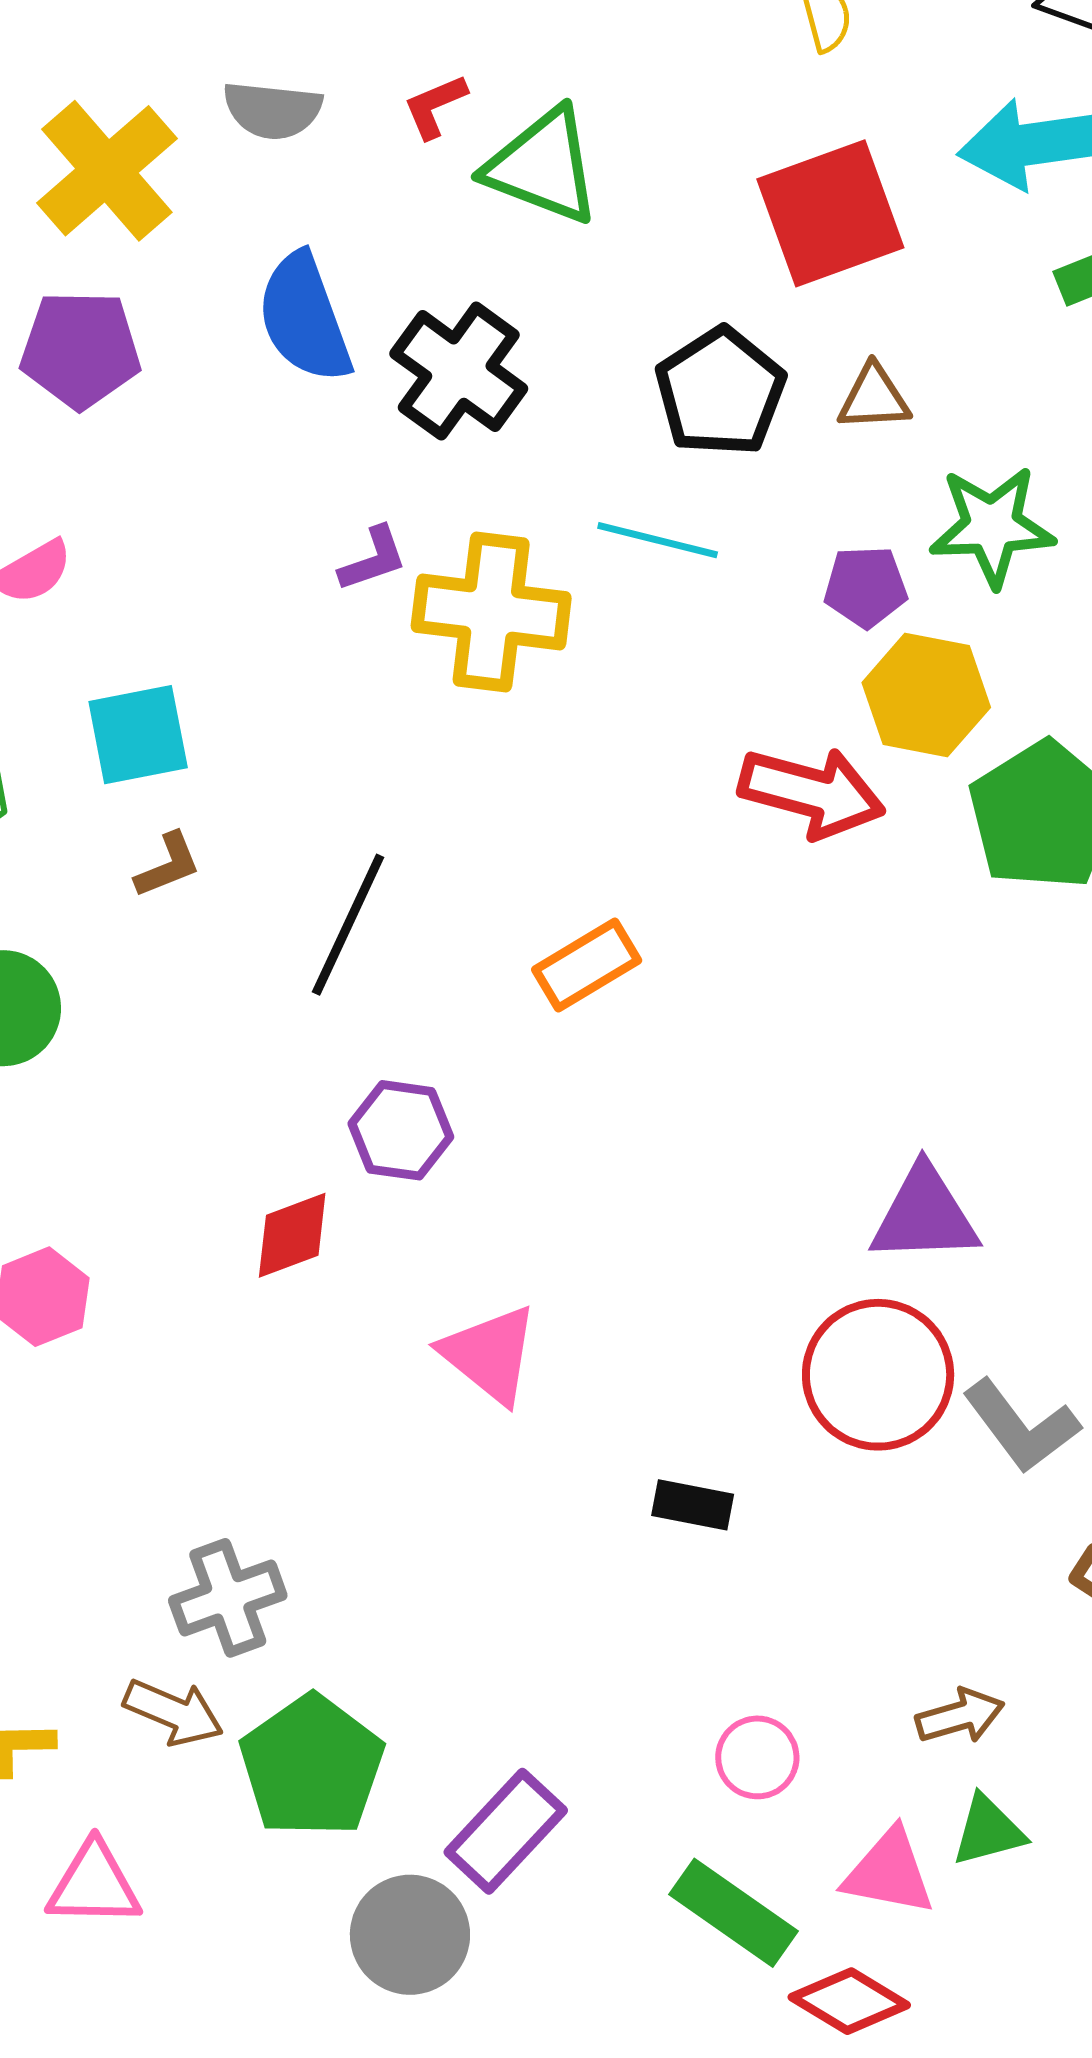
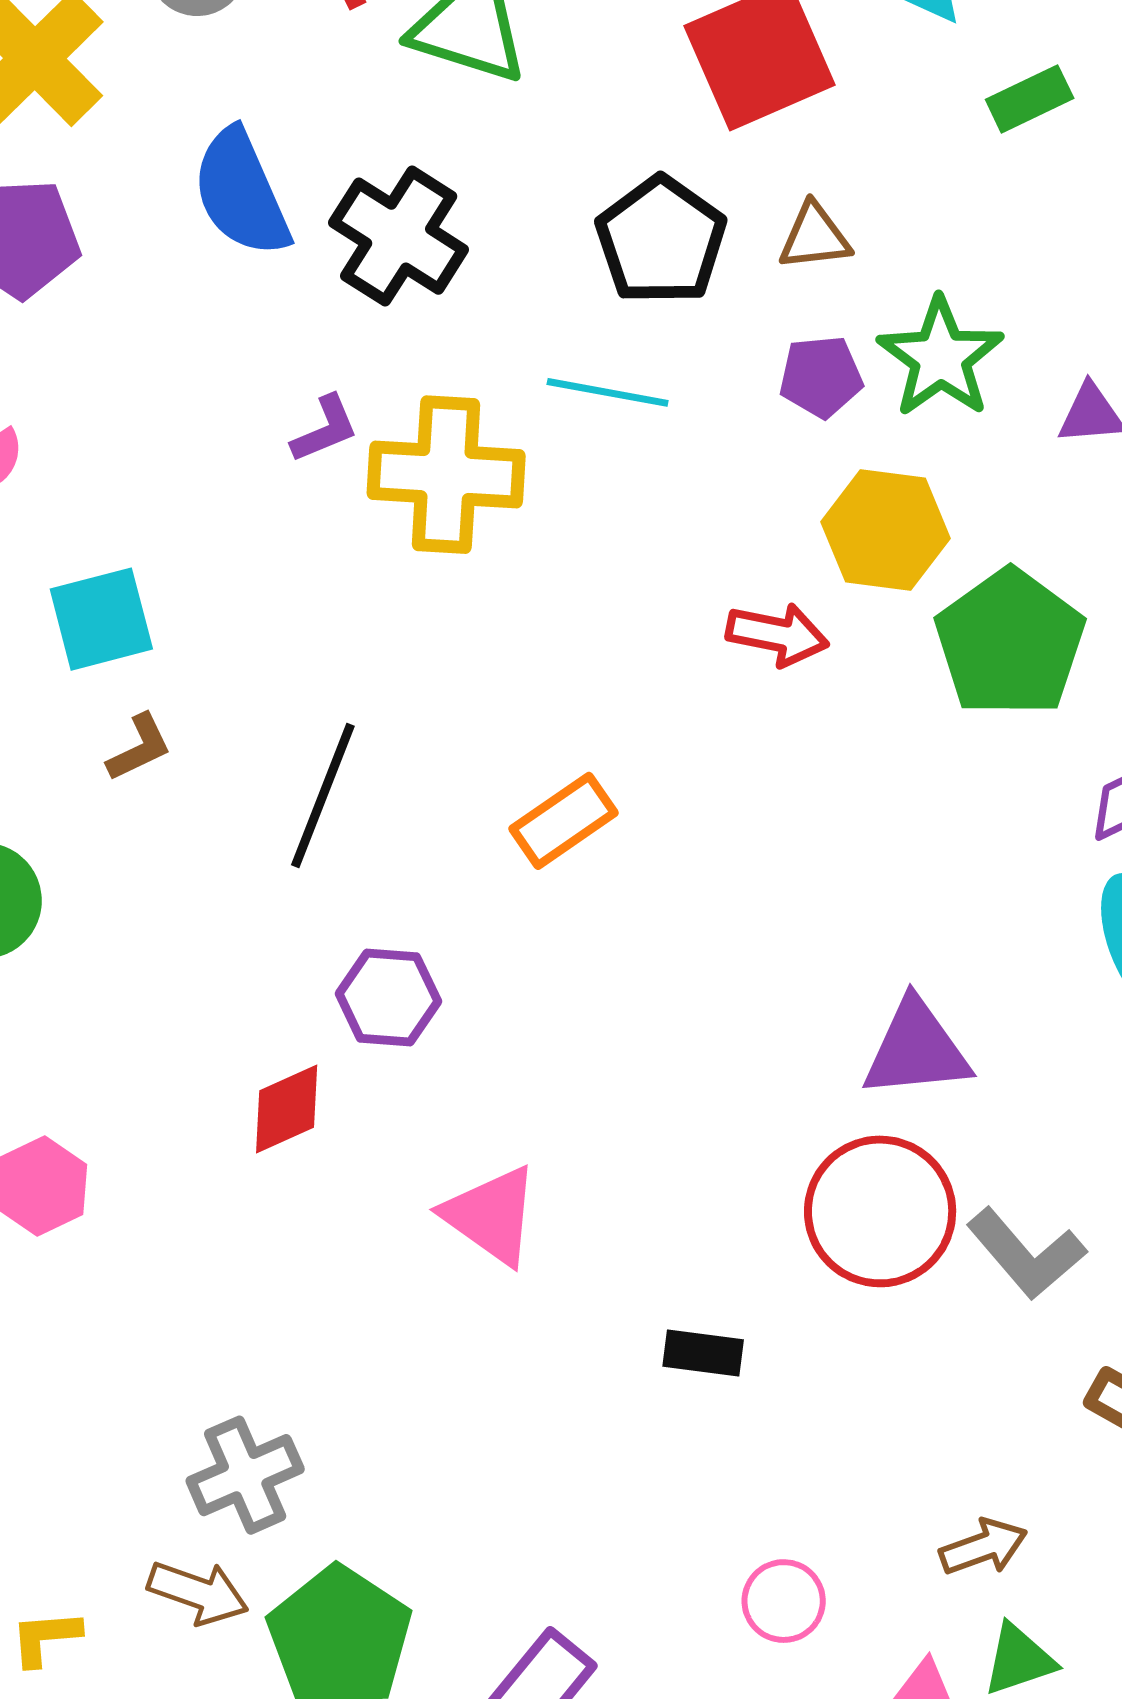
green star: (992, 526) -> (940, 357), turned -30
purple pentagon: (866, 587) -> (821, 377), moved
red arrow: (812, 792) -> (777, 635), size x0.7

